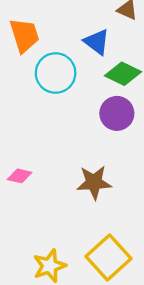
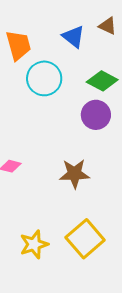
blue triangle: (97, 42) -> (73, 37), moved

